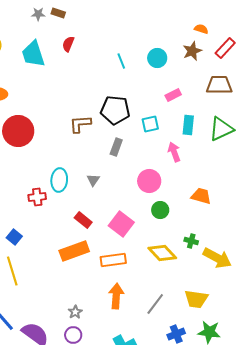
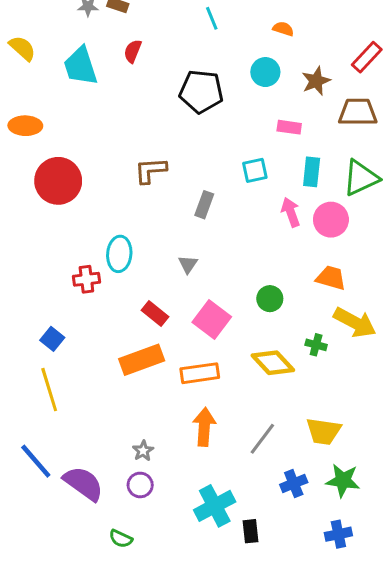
orange semicircle: (201, 29) -> (283, 29), moved
brown star: (192, 51) -> (316, 81), moved
cyan line: (121, 61) -> (212, 18), moved
pink rectangle: (173, 95) -> (289, 127), turned 35
black pentagon: (115, 110) -> (201, 91), moved
gray triangle: (93, 180) -> (188, 264), moved
pink circle: (149, 181) -> (331, 220), moved
yellow arrow: (217, 258) -> (355, 322), moved

